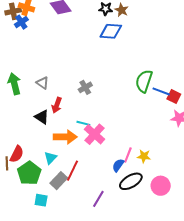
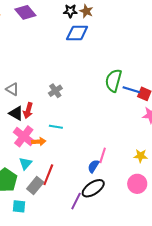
black triangle: (42, 117) -> (16, 113), moved
pink cross: (95, 134) -> (24, 136), moved
orange arrow: (65, 137) -> (39, 142), size x0.6
yellow star: (144, 156) -> (141, 156), moved
black ellipse: (131, 181) -> (93, 188), moved

